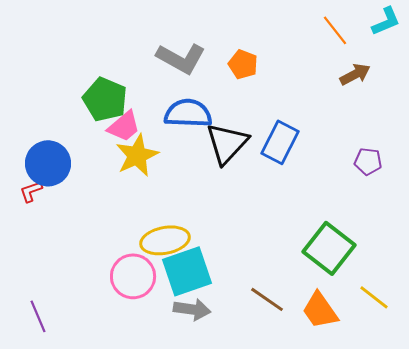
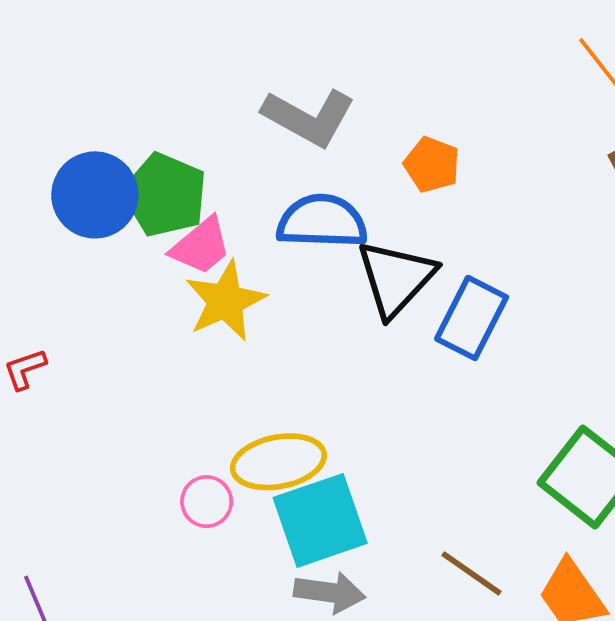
orange pentagon: (243, 64) -> (432, 165), moved
blue rectangle: (280, 142) -> (472, 318), moved
blue circle: (48, 163) -> (95, 195), moved
pink circle: (133, 276) -> (207, 502), moved, size x0.6

